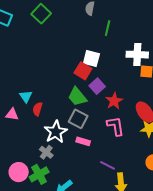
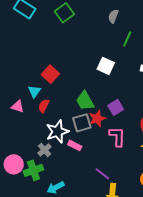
red square: (83, 71) -> (50, 74), moved
purple square: (97, 86) -> (116, 107), moved
red star: (114, 101) -> (97, 119), moved
gray square: (78, 119) -> (82, 123), turned 36
pink rectangle: (83, 141) -> (75, 145), moved

